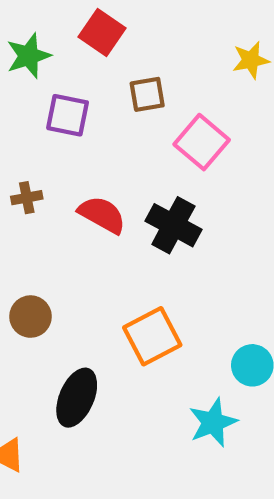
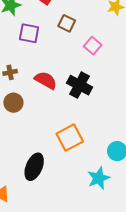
brown square: (147, 94) -> (67, 23), turned 36
pink square: (202, 142) -> (93, 46), size x0.7
brown circle: (30, 317) -> (13, 103), moved

